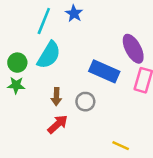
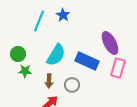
cyan semicircle: (49, 55) -> (56, 55), moved
green star: (16, 85) -> (25, 71), moved

